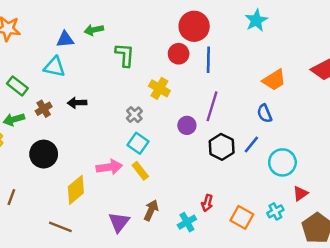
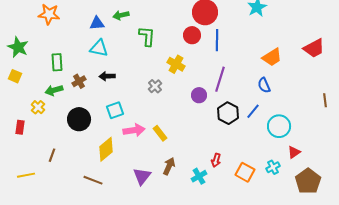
cyan triangle: (54, 67) -> (99, 48), moved
green rectangle: (17, 86) -> (57, 62), turned 48
cyan square: (138, 143) -> (115, 110), moved, turned 36

